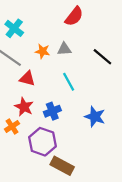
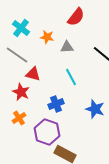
orange star: (43, 51) -> (47, 37), moved
red star: (24, 107) -> (21, 92), moved

